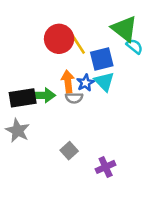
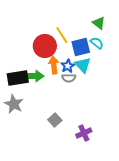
green triangle: (124, 29) -> (99, 23), size x0.6
red circle: (59, 39) -> (45, 46), moved
cyan semicircle: (134, 46) -> (97, 43), moved
gray semicircle: (74, 98) -> (69, 78), moved

